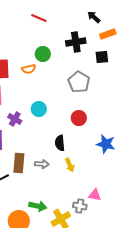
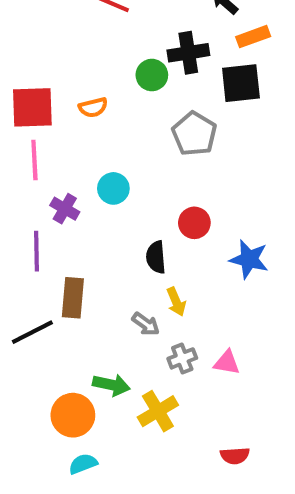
green circle: (43, 54) -> (152, 75), moved
black square: (102, 57) -> (241, 83), size x1.5
red circle: (79, 118) -> (194, 223), moved
gray arrow: (42, 164) -> (146, 324), moved, turned 32
gray cross: (80, 206) -> (182, 358), moved, turned -32

